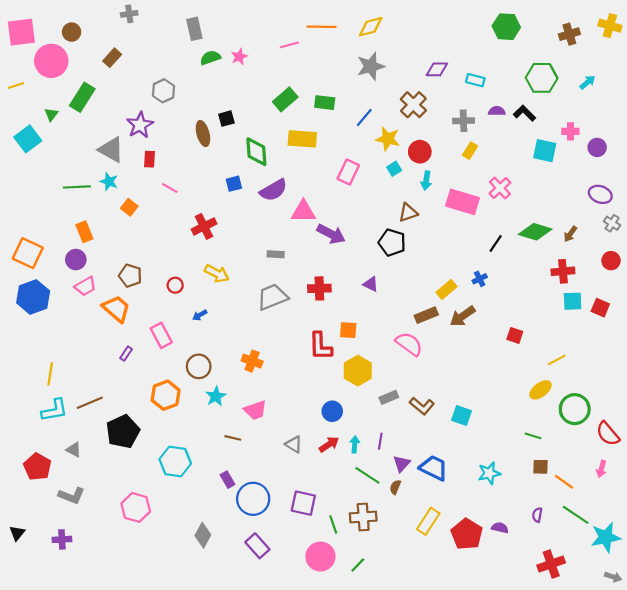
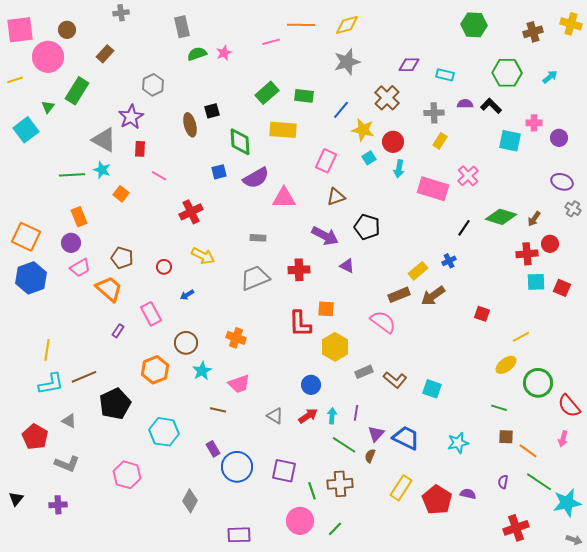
brown triangle: (408, 213) -> (336, 197), moved
purple arrow: (331, 234) -> (325, 236), moved
red circle: (611, 261) -> (550, 244), moved
purple rectangle: (257, 546) -> (239, 535), moved, turned -50

